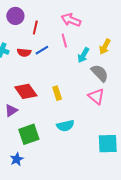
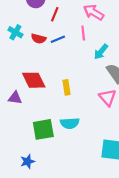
purple triangle: (11, 110) -> (15, 98), turned 32
green square: (29, 134) -> (43, 129), moved
blue star: (17, 159) -> (28, 161), moved

